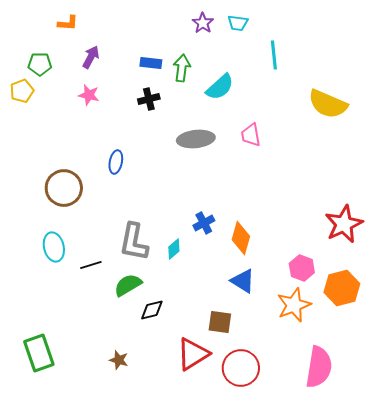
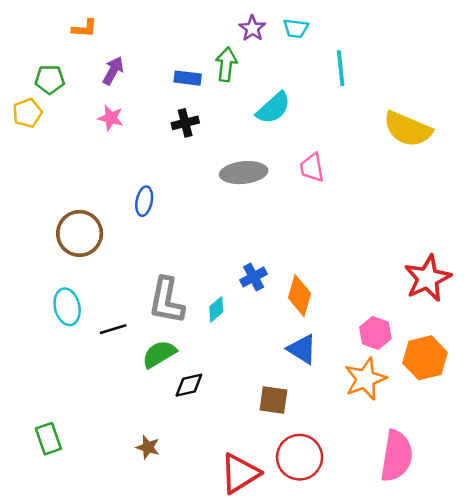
green arrow: (182, 68) -> (226, 64), moved
green rectangle: (39, 353) -> (48, 439), size x0.7
red triangle: (193, 354) -> (240, 473), moved

